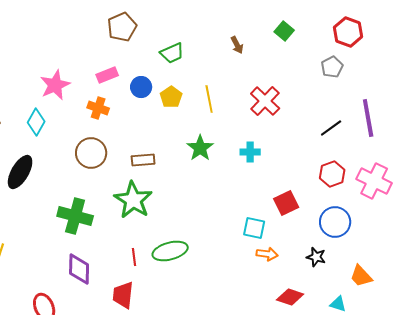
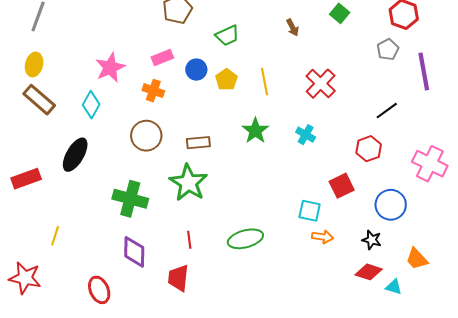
purple line: (368, 118) -> (424, 72), moved
cyan cross: (250, 152) -> (306, 135), turned 30
red hexagon: (332, 174) -> (369, 149), moved
green ellipse: (170, 251) -> (245, 239), moved
red diamond: (290, 297) -> (369, 272), moved

